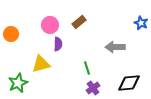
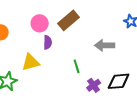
brown rectangle: (79, 22) -> (69, 20), size x1.5
purple cross: (93, 88) -> (94, 85), moved

